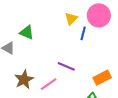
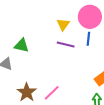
blue line: (83, 33) -> (88, 39), moved
purple line: (66, 66) -> (66, 44), moved

